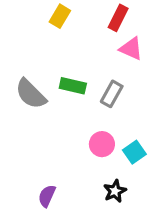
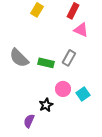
green rectangle: (73, 86) -> (46, 63), moved
black star: (115, 191) -> (46, 105), moved

